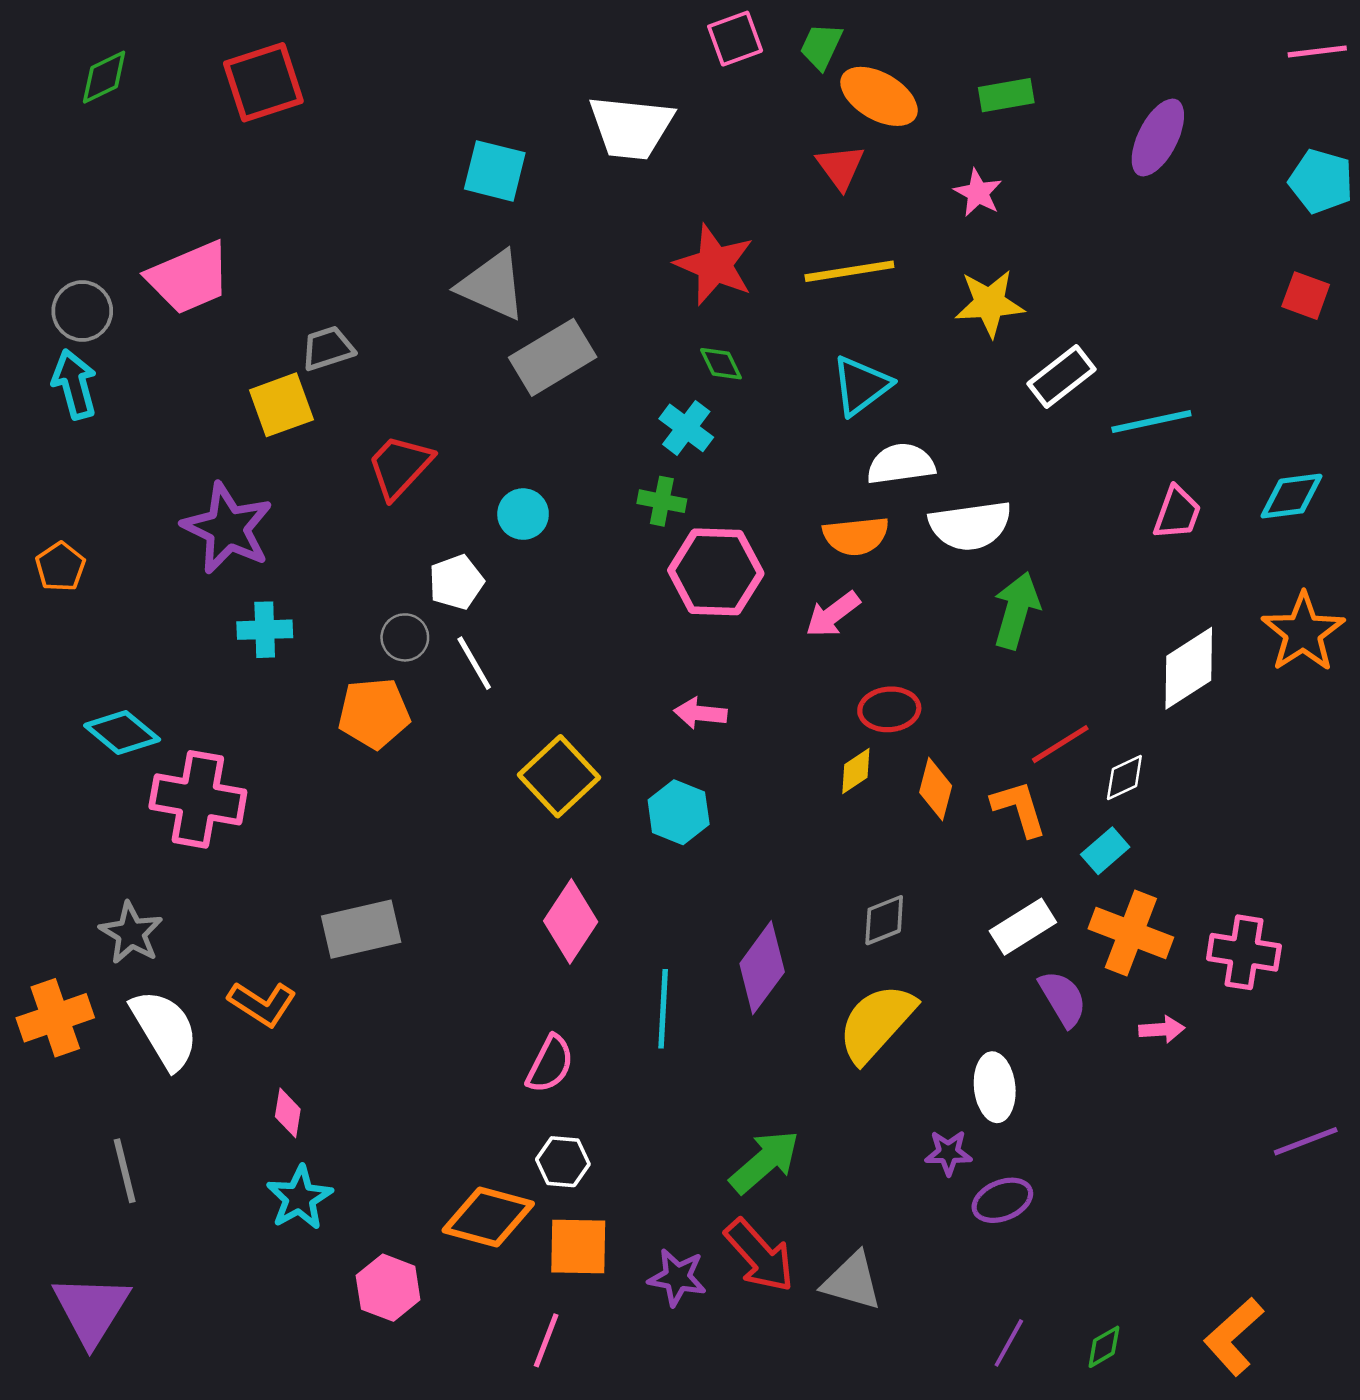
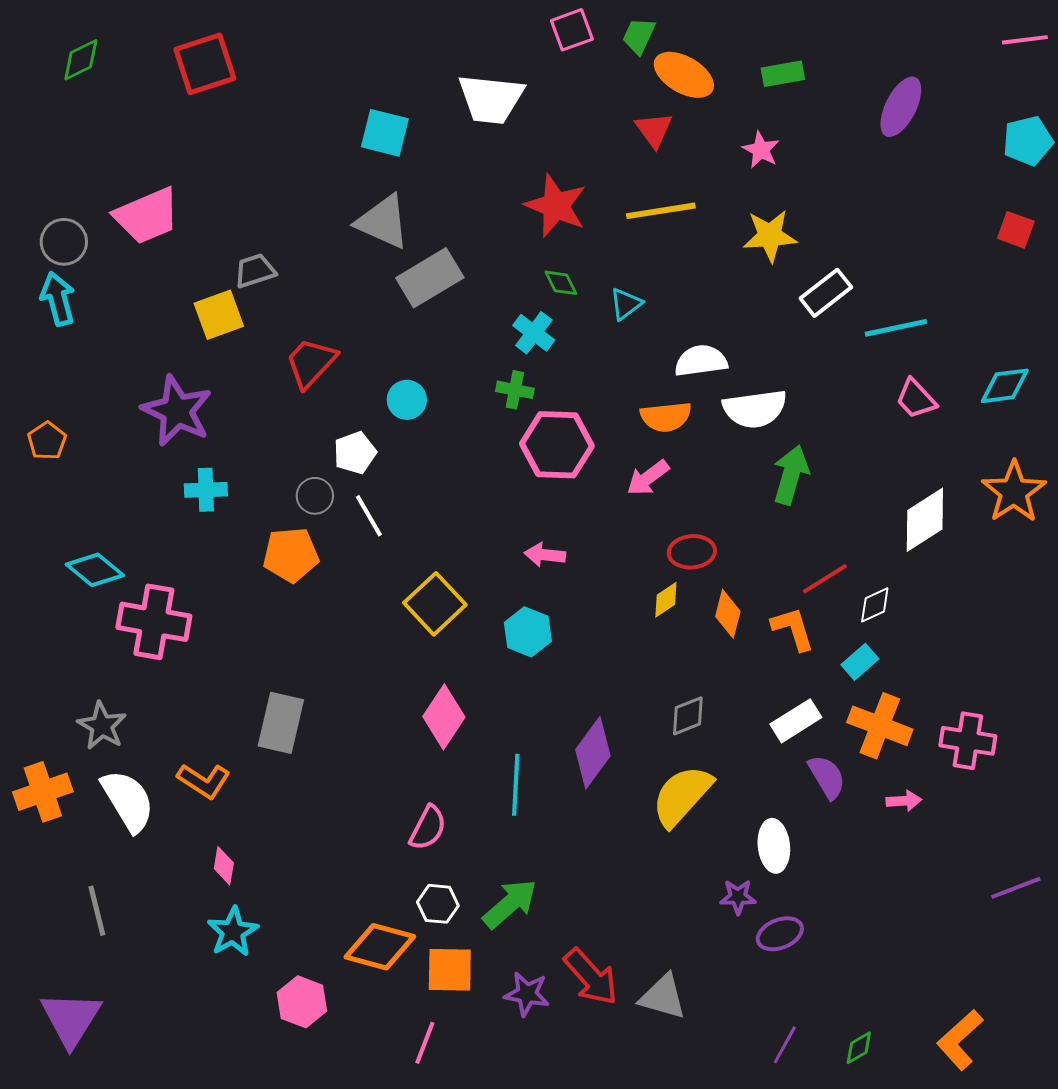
cyan pentagon: (1321, 181) -> (1028, 141), turned -30
cyan triangle: (861, 386) -> (626, 304), moved, size x0.7
pink trapezoid: (1177, 513) -> (916, 399), turned 117
gray rectangle: (361, 929) -> (281, 723), turned -64
green arrow: (765, 1162) -> (510, 904), moved

